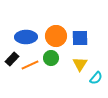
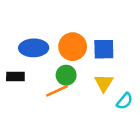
black rectangle: (12, 59) -> (15, 76), turned 48
orange line: (30, 65) -> (57, 91), moved

